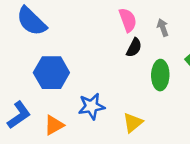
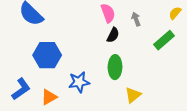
green ellipse: (160, 75) -> (115, 67), moved
yellow triangle: (133, 123) -> (133, 95), moved

